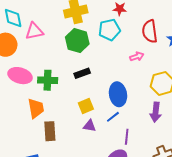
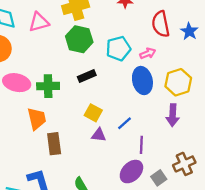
cyan pentagon: (109, 30) -> (118, 48), moved
pink triangle: (34, 31) -> (39, 22), moved
blue ellipse: (118, 94) -> (142, 81), moved
yellow square: (86, 106) -> (93, 113), turned -35

